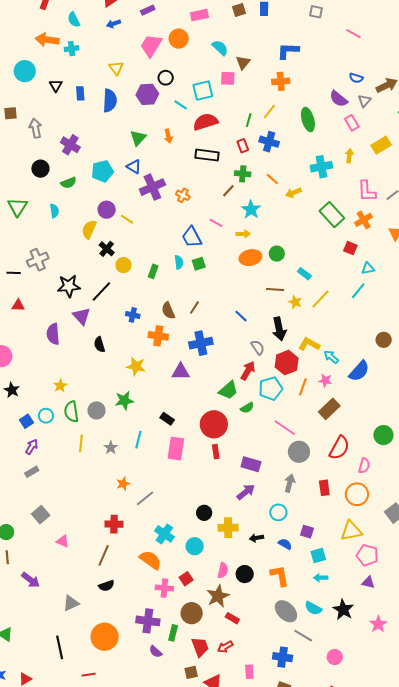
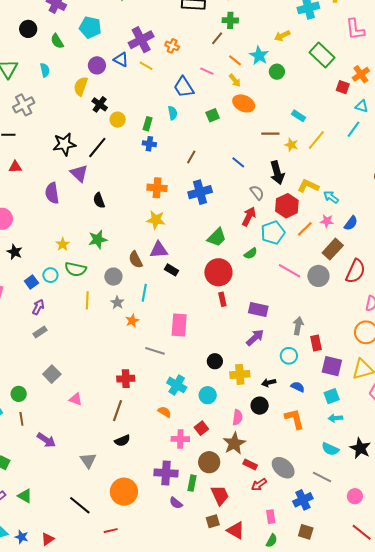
blue triangle: (134, 167) -> (121, 60), moved
cyan pentagon: (102, 171) -> (90, 27), turned 30
orange line: (272, 179) -> (235, 60), moved
green semicircle: (68, 183) -> (57, 41), turned 84
cyan star: (251, 209) -> (259, 56), moved
yellow line: (127, 219) -> (146, 66), moved
orange cross: (364, 220) -> (361, 74), moved
yellow arrow: (243, 234) -> (235, 80), turned 56
green circle: (277, 254) -> (277, 72), moved
orange ellipse: (250, 258) -> (244, 103), turned 40
gray cross: (38, 260) -> (24, 105), moved
green square: (199, 264) -> (213, 115), moved
cyan triangle: (368, 268) -> (362, 106), turned 32
brown semicircle: (168, 311) -> (136, 260), moved
blue cross: (133, 315) -> (149, 144), moved
yellow star: (136, 366) -> (156, 220), moved
blue semicircle: (359, 371) -> (351, 223), moved, size x0.7
purple triangle: (181, 372) -> (159, 250), moved
orange line: (303, 387) -> (305, 229), turned 30
green trapezoid: (228, 390) -> (217, 237), moved
green star: (124, 401) -> (98, 239), moved
gray circle: (96, 410) -> (113, 277), moved
green semicircle: (71, 412) -> (76, 269), turned -65
red semicircle: (339, 448) -> (355, 271), moved
pink rectangle: (176, 449) -> (179, 325), moved
gray circle: (299, 452) -> (318, 276), moved
orange star: (123, 484) -> (132, 321), moved
red rectangle: (324, 488) -> (316, 343), moved
gray line: (145, 498) -> (155, 351), turned 60
purple square: (307, 532) -> (332, 366), moved, size x1.5
orange semicircle: (150, 560) -> (165, 412), size x0.6
black circle: (245, 574) -> (260, 406), moved
gray triangle: (71, 603) -> (88, 460), turned -36
gray ellipse: (286, 611) -> (283, 468), moved
black line: (60, 647) -> (80, 505), turned -35
red arrow: (225, 647) -> (259, 485), moved
blue cross: (283, 657) -> (303, 500), turned -30

